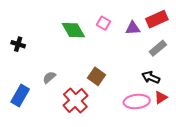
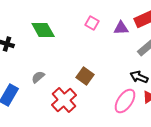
green diamond: (73, 30) -> (43, 30), moved
pink ellipse: (137, 101) -> (125, 101), turned -50

